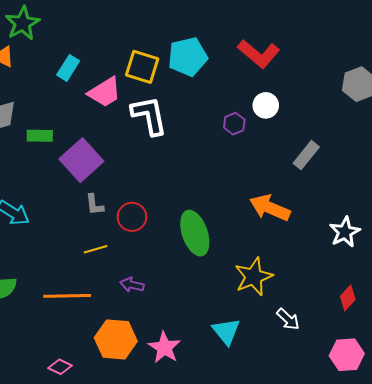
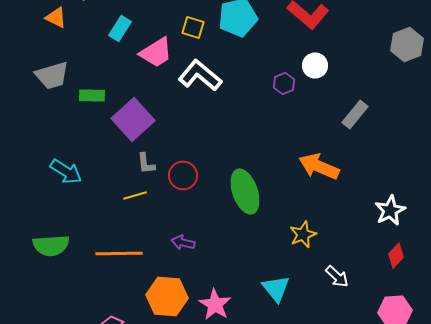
yellow square: (142, 67) -> (193, 28), size x0.7
white L-shape: (149, 116) -> (200, 76), turned -39
white star: (345, 232) -> (390, 210), moved
yellow line: (95, 249) -> (135, 196), moved
yellow star: (254, 277) -> (303, 234), size x0.7

